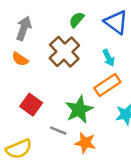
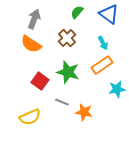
brown cross: (64, 52) -> (67, 38), size x0.7
orange semicircle: (20, 59) -> (31, 44), size x1.5
green star: (79, 110) -> (68, 72), moved, turned -30

